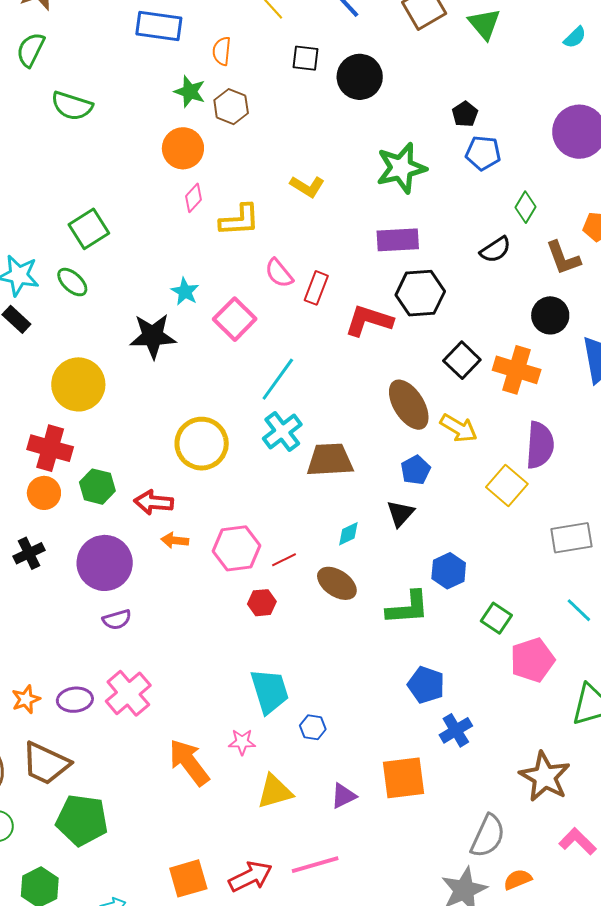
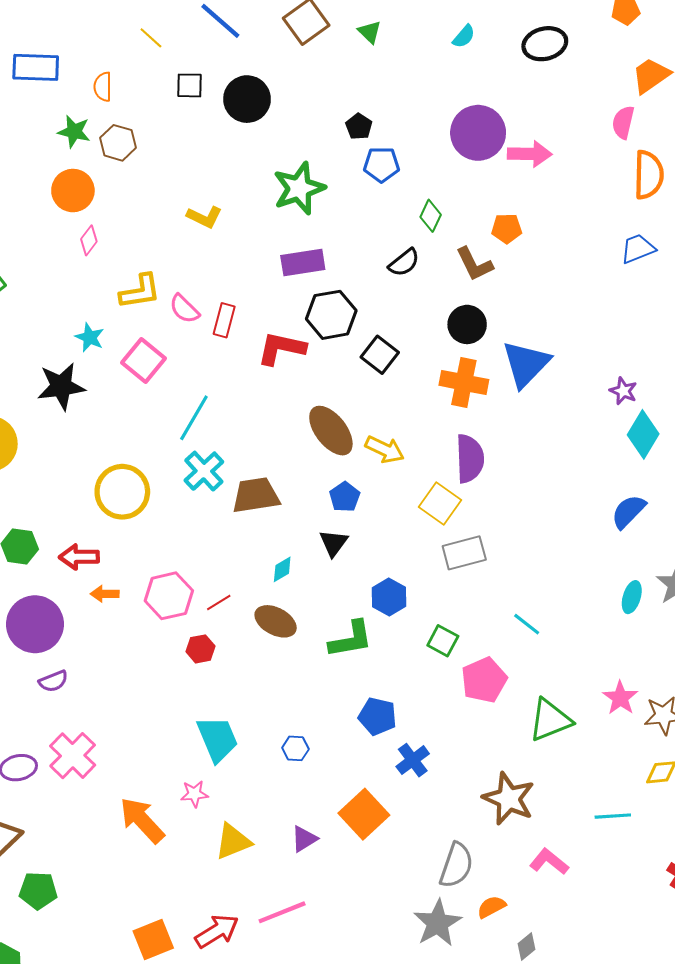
green triangle: (484, 24) -> (370, 32), size x0.7
yellow L-shape: (240, 220) -> (140, 291), moved
black square: (462, 360) -> (380, 355), moved
orange cross: (517, 370) -> (464, 382), moved
gray rectangle: (571, 538) -> (464, 553), moved
blue hexagon: (313, 727) -> (295, 748), moved
orange square: (403, 778) -> (364, 814), turned -30
green pentagon: (82, 820) -> (38, 891), size x0.7

